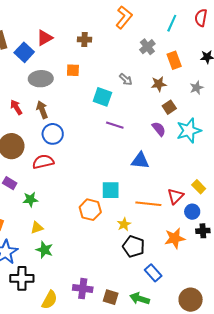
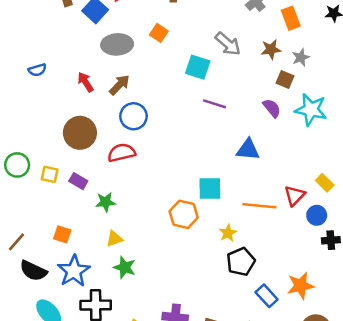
orange square: (73, 70) -> (159, 33), turned 32
gray arrow: (126, 79) -> (228, 44), size x1.5
gray star: (197, 88) -> (301, 57), moved
brown square: (169, 107) -> (285, 79), turned -32
brown arrow: (42, 110) -> (119, 85), turned 66
cyan star: (189, 131) -> (311, 110), turned 30
orange star: (175, 238) -> (301, 286), moved
black pentagon: (134, 246) -> (241, 262), turned 30

